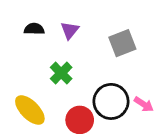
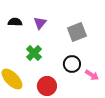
black circle: (111, 101) -> (72, 64), moved, size x0.7

